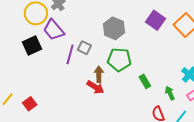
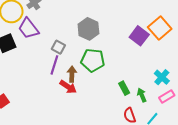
purple square: (155, 20) -> (139, 36), moved
purple line: (70, 54) -> (54, 65), moved
green rectangle: (145, 81) -> (124, 88), moved

